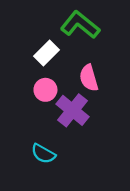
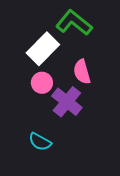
white rectangle: (47, 53) -> (43, 49), size x1.4

